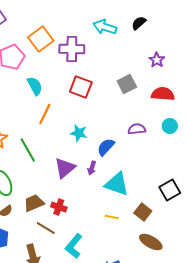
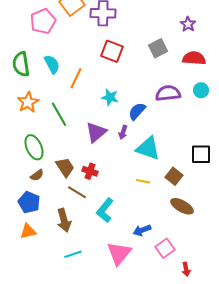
cyan semicircle: (35, 86) -> (52, 64), moved
purple semicircle: (137, 129) -> (168, 93), size x1.4
black square: (170, 190) -> (201, 154), turned 30
brown trapezoid: (34, 203) -> (65, 167), turned 80

